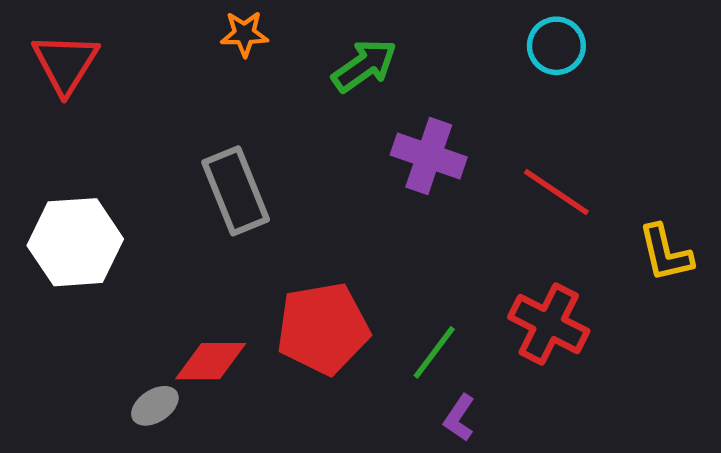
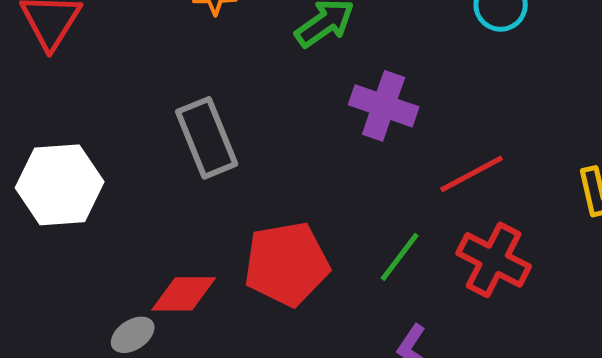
red line: (556, 192) -> (472, 174), moved, turned -62
green line: (434, 352) -> (400, 257), moved

